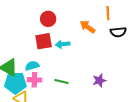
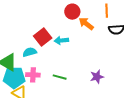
red circle: (48, 19) -> (72, 12), moved
red square: (44, 41) -> (43, 37), turned -30
cyan semicircle: (32, 66) -> (30, 52), moved

